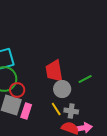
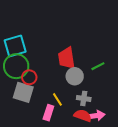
yellow line: (56, 109) -> (57, 99), moved
pink rectangle: (26, 111) -> (48, 113), moved

